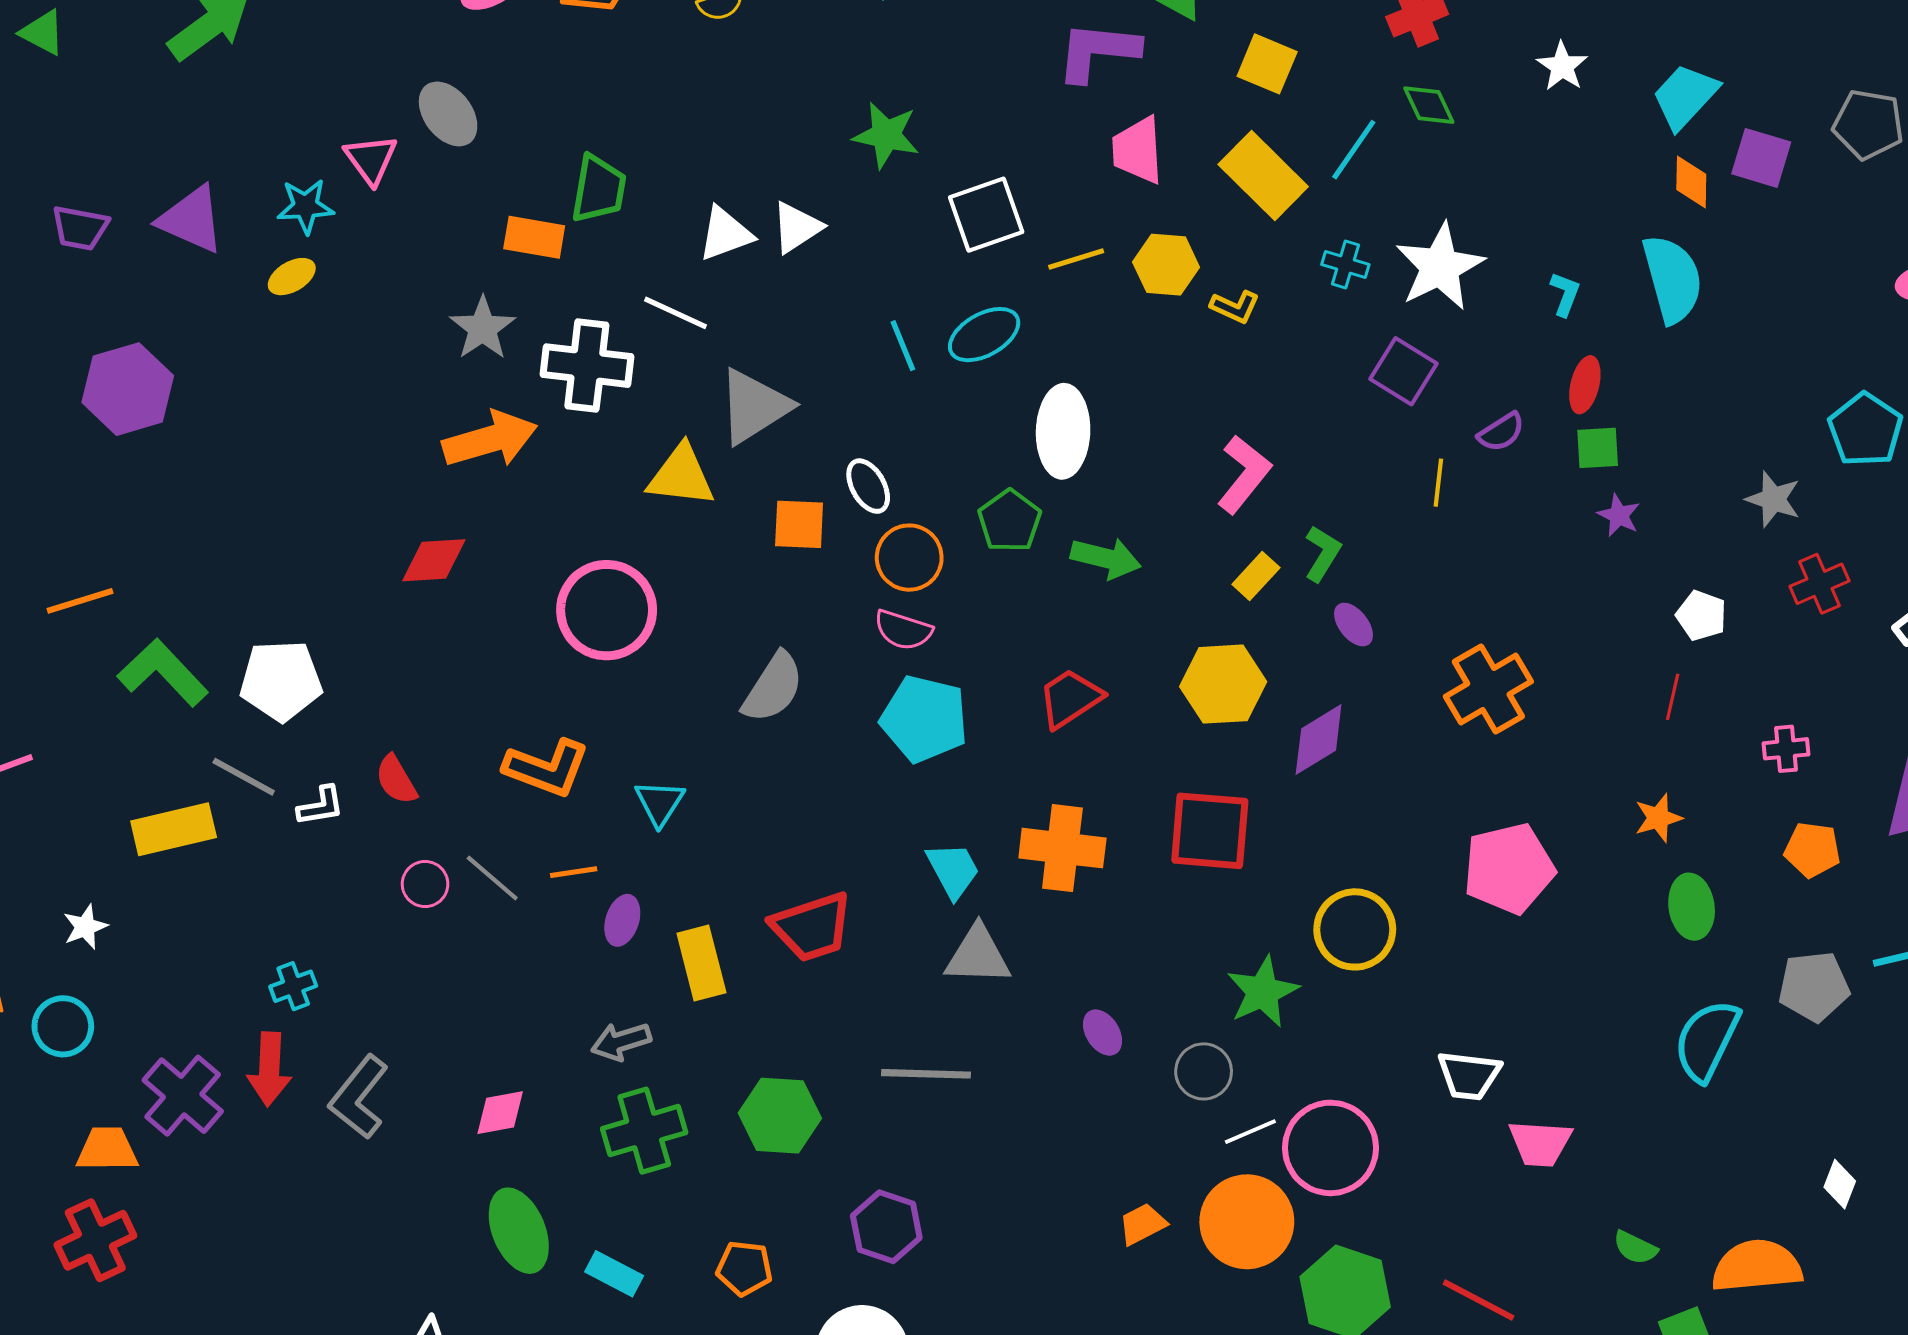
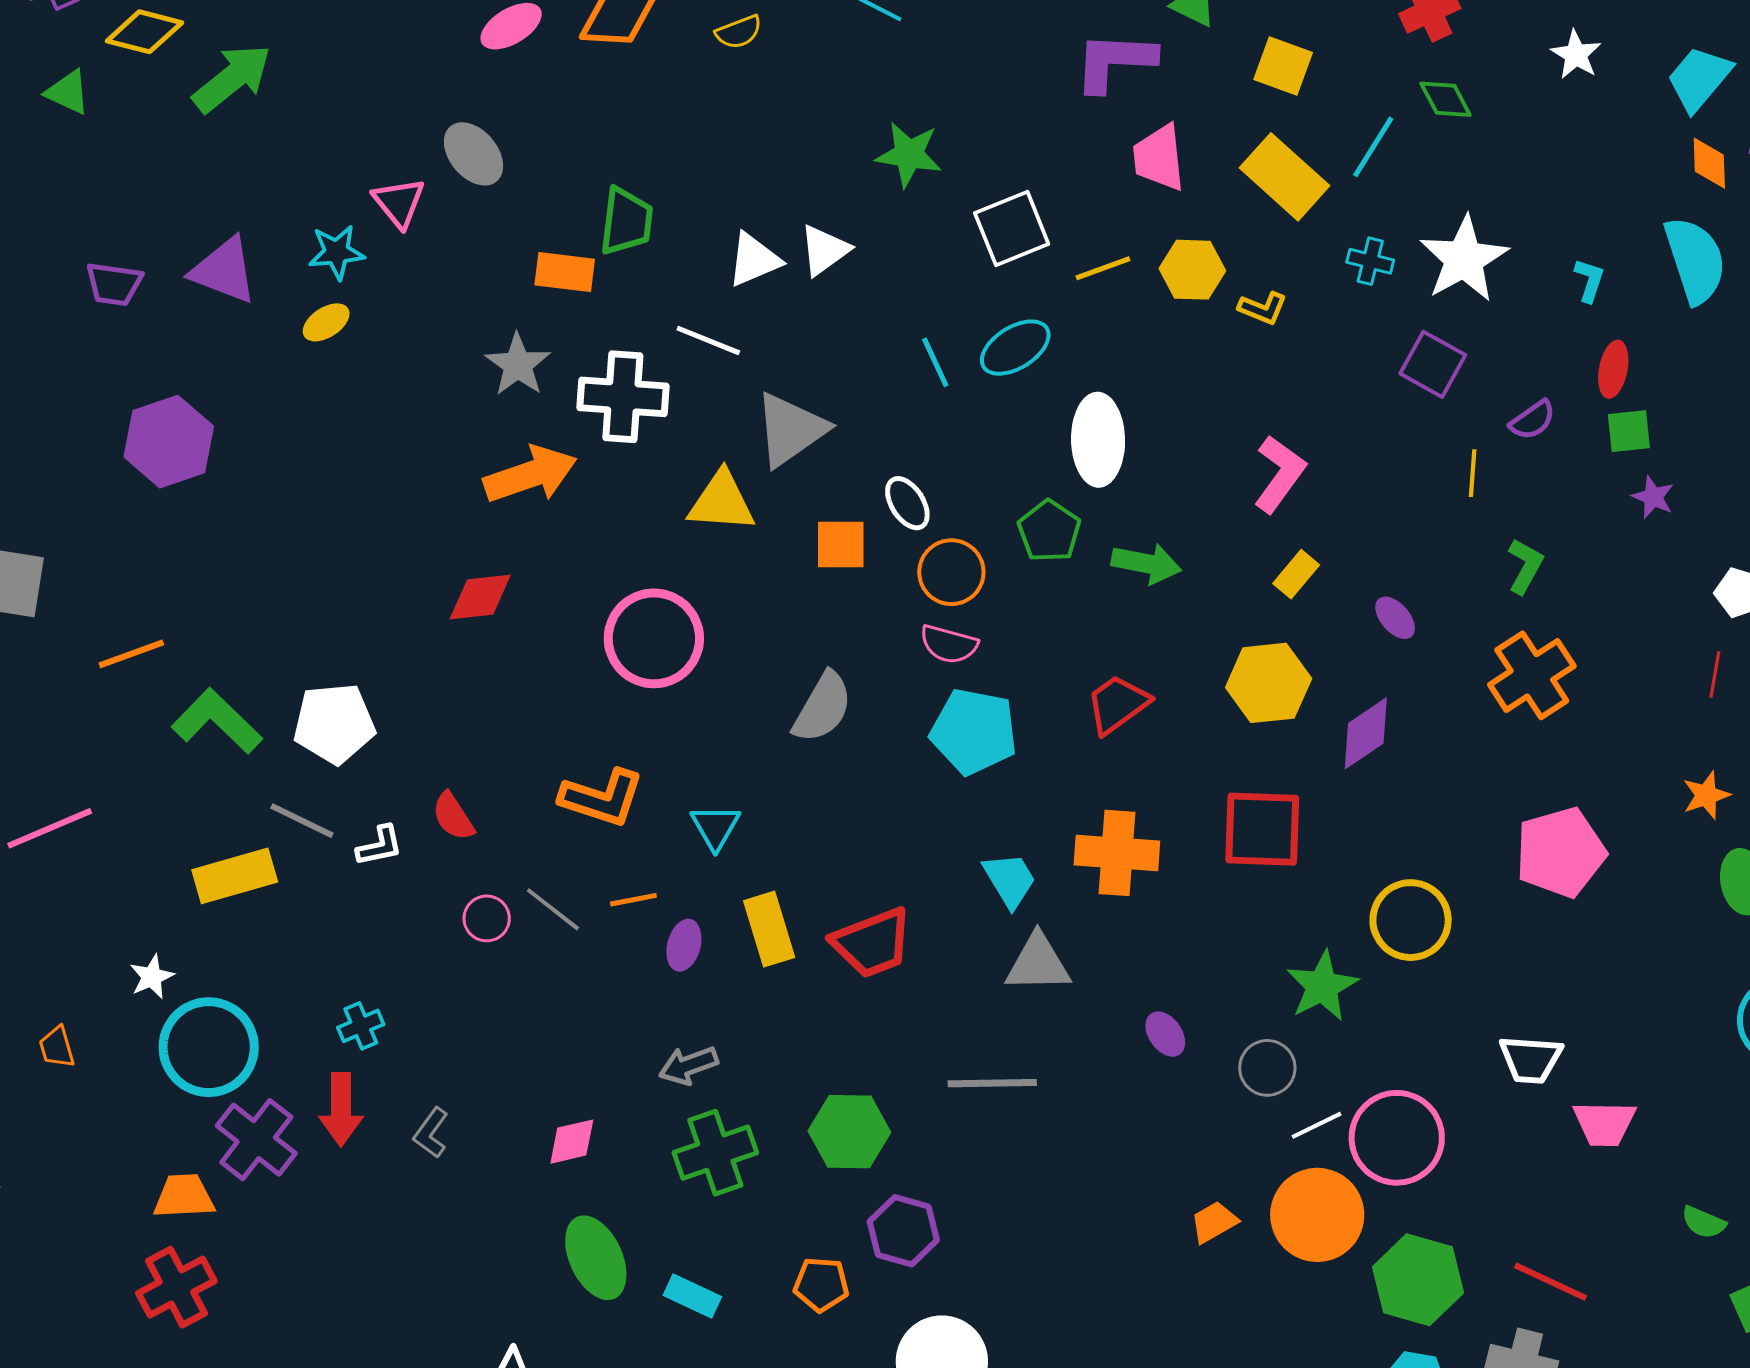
green L-shape: (1323, 554) -> (1525, 566), moved
yellow rectangle: (701, 963) -> (769, 929), moved
cyan circle: (63, 1026) -> (209, 1047), moved, size x1.6
gray L-shape: (359, 1097) -> (431, 1133), size x0.6
purple hexagon: (886, 1227) -> (903, 1231), moved

